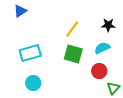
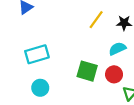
yellow line: (72, 29) -> (96, 20), moved
green square: (73, 54) -> (87, 71), moved

